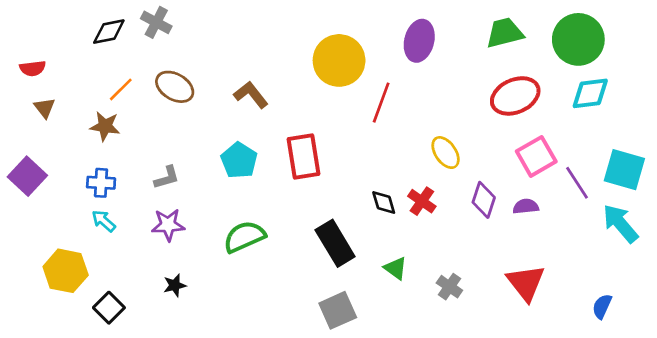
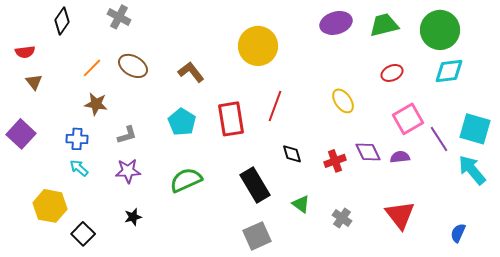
black diamond: (109, 32) -> (62, 21), moved, turned -44
purple ellipse: (419, 41) -> (336, 23), moved, turned 60
red ellipse: (515, 96) -> (392, 73), size x0.6
red line: (381, 103) -> (275, 106), moved
brown star: (105, 126) -> (96, 104), moved
yellow ellipse: (446, 153) -> (343, 101), moved
purple diamond: (484, 200) -> (368, 152), turned -44
red cross: (422, 201) -> (335, 161), moved, turned 35

